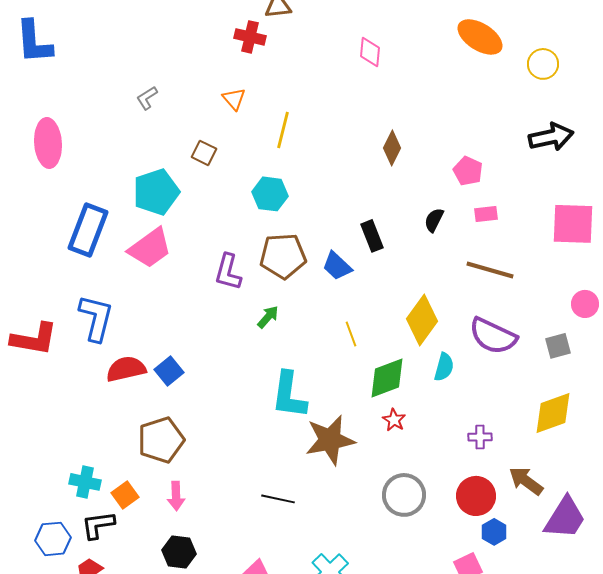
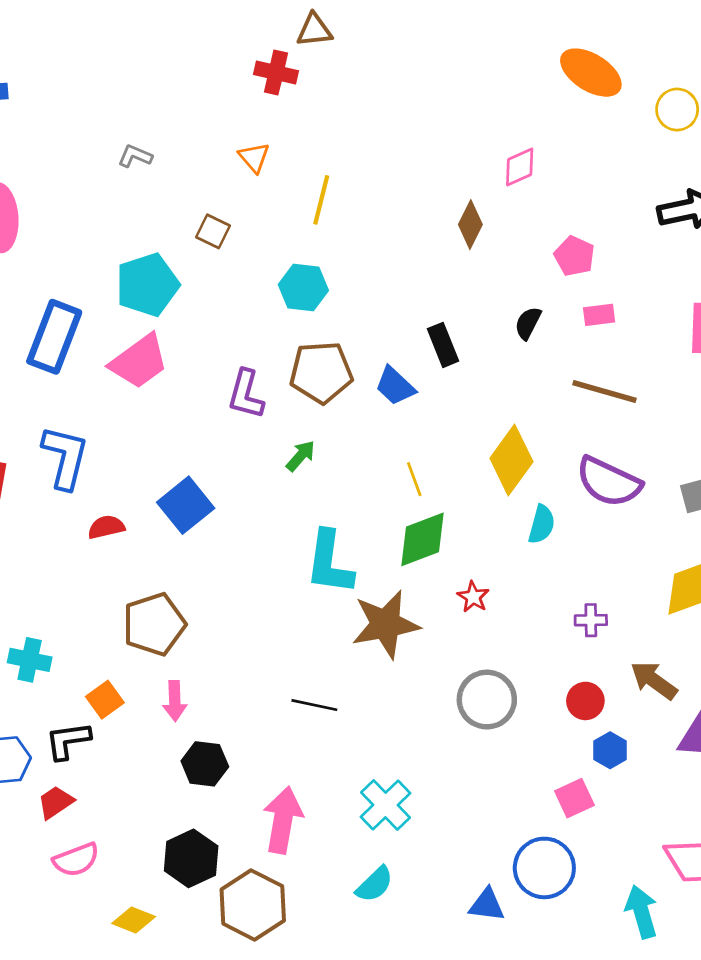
pink diamond: (370, 52) -> (520, 167), moved, turned 60
gray L-shape: (147, 98) -> (135, 156), turned 55
red semicircle: (126, 369) -> (106, 527), size x0.7
blue square: (169, 371) -> (186, 505), moved, size x1.4
green diamond: (387, 378) -> (422, 539), moved
cyan cross: (85, 482) -> (30, 660), moved
red circle: (476, 496) -> (585, 701), size x0.7
black hexagon: (179, 552) -> (205, 764), moved

